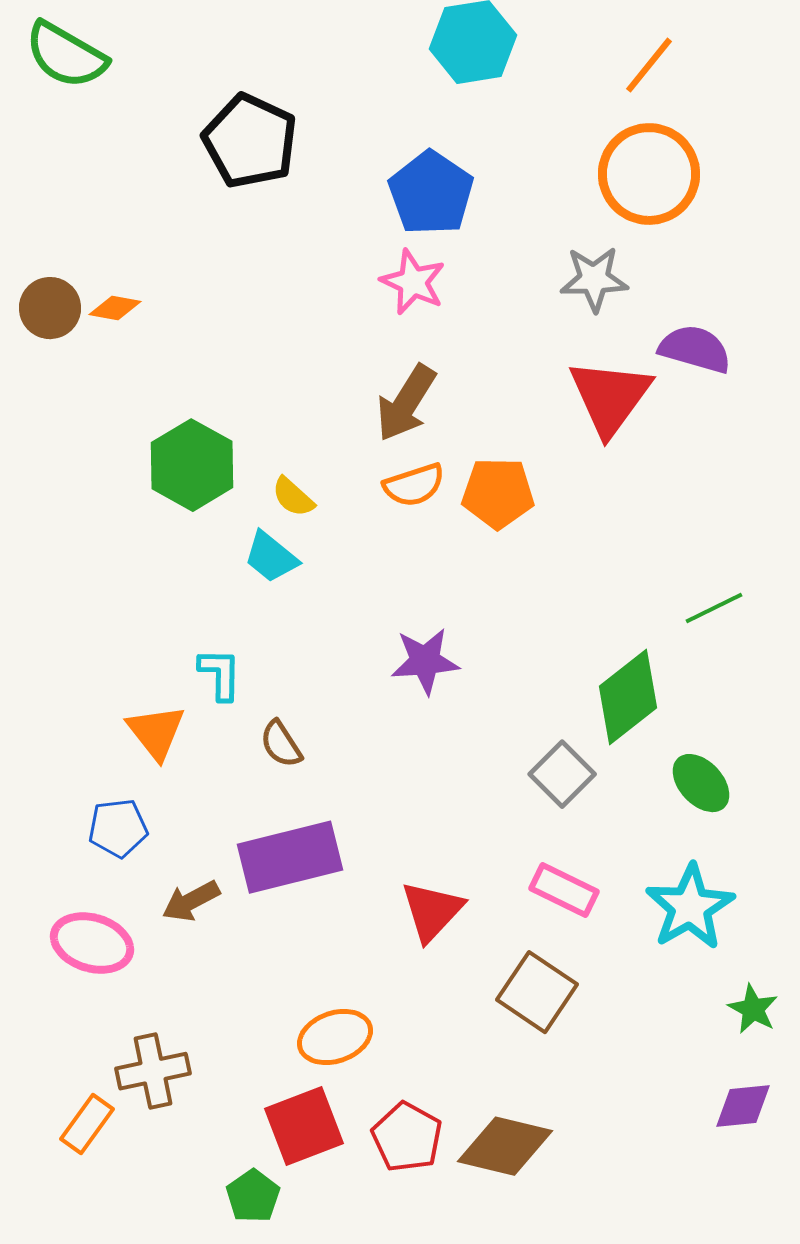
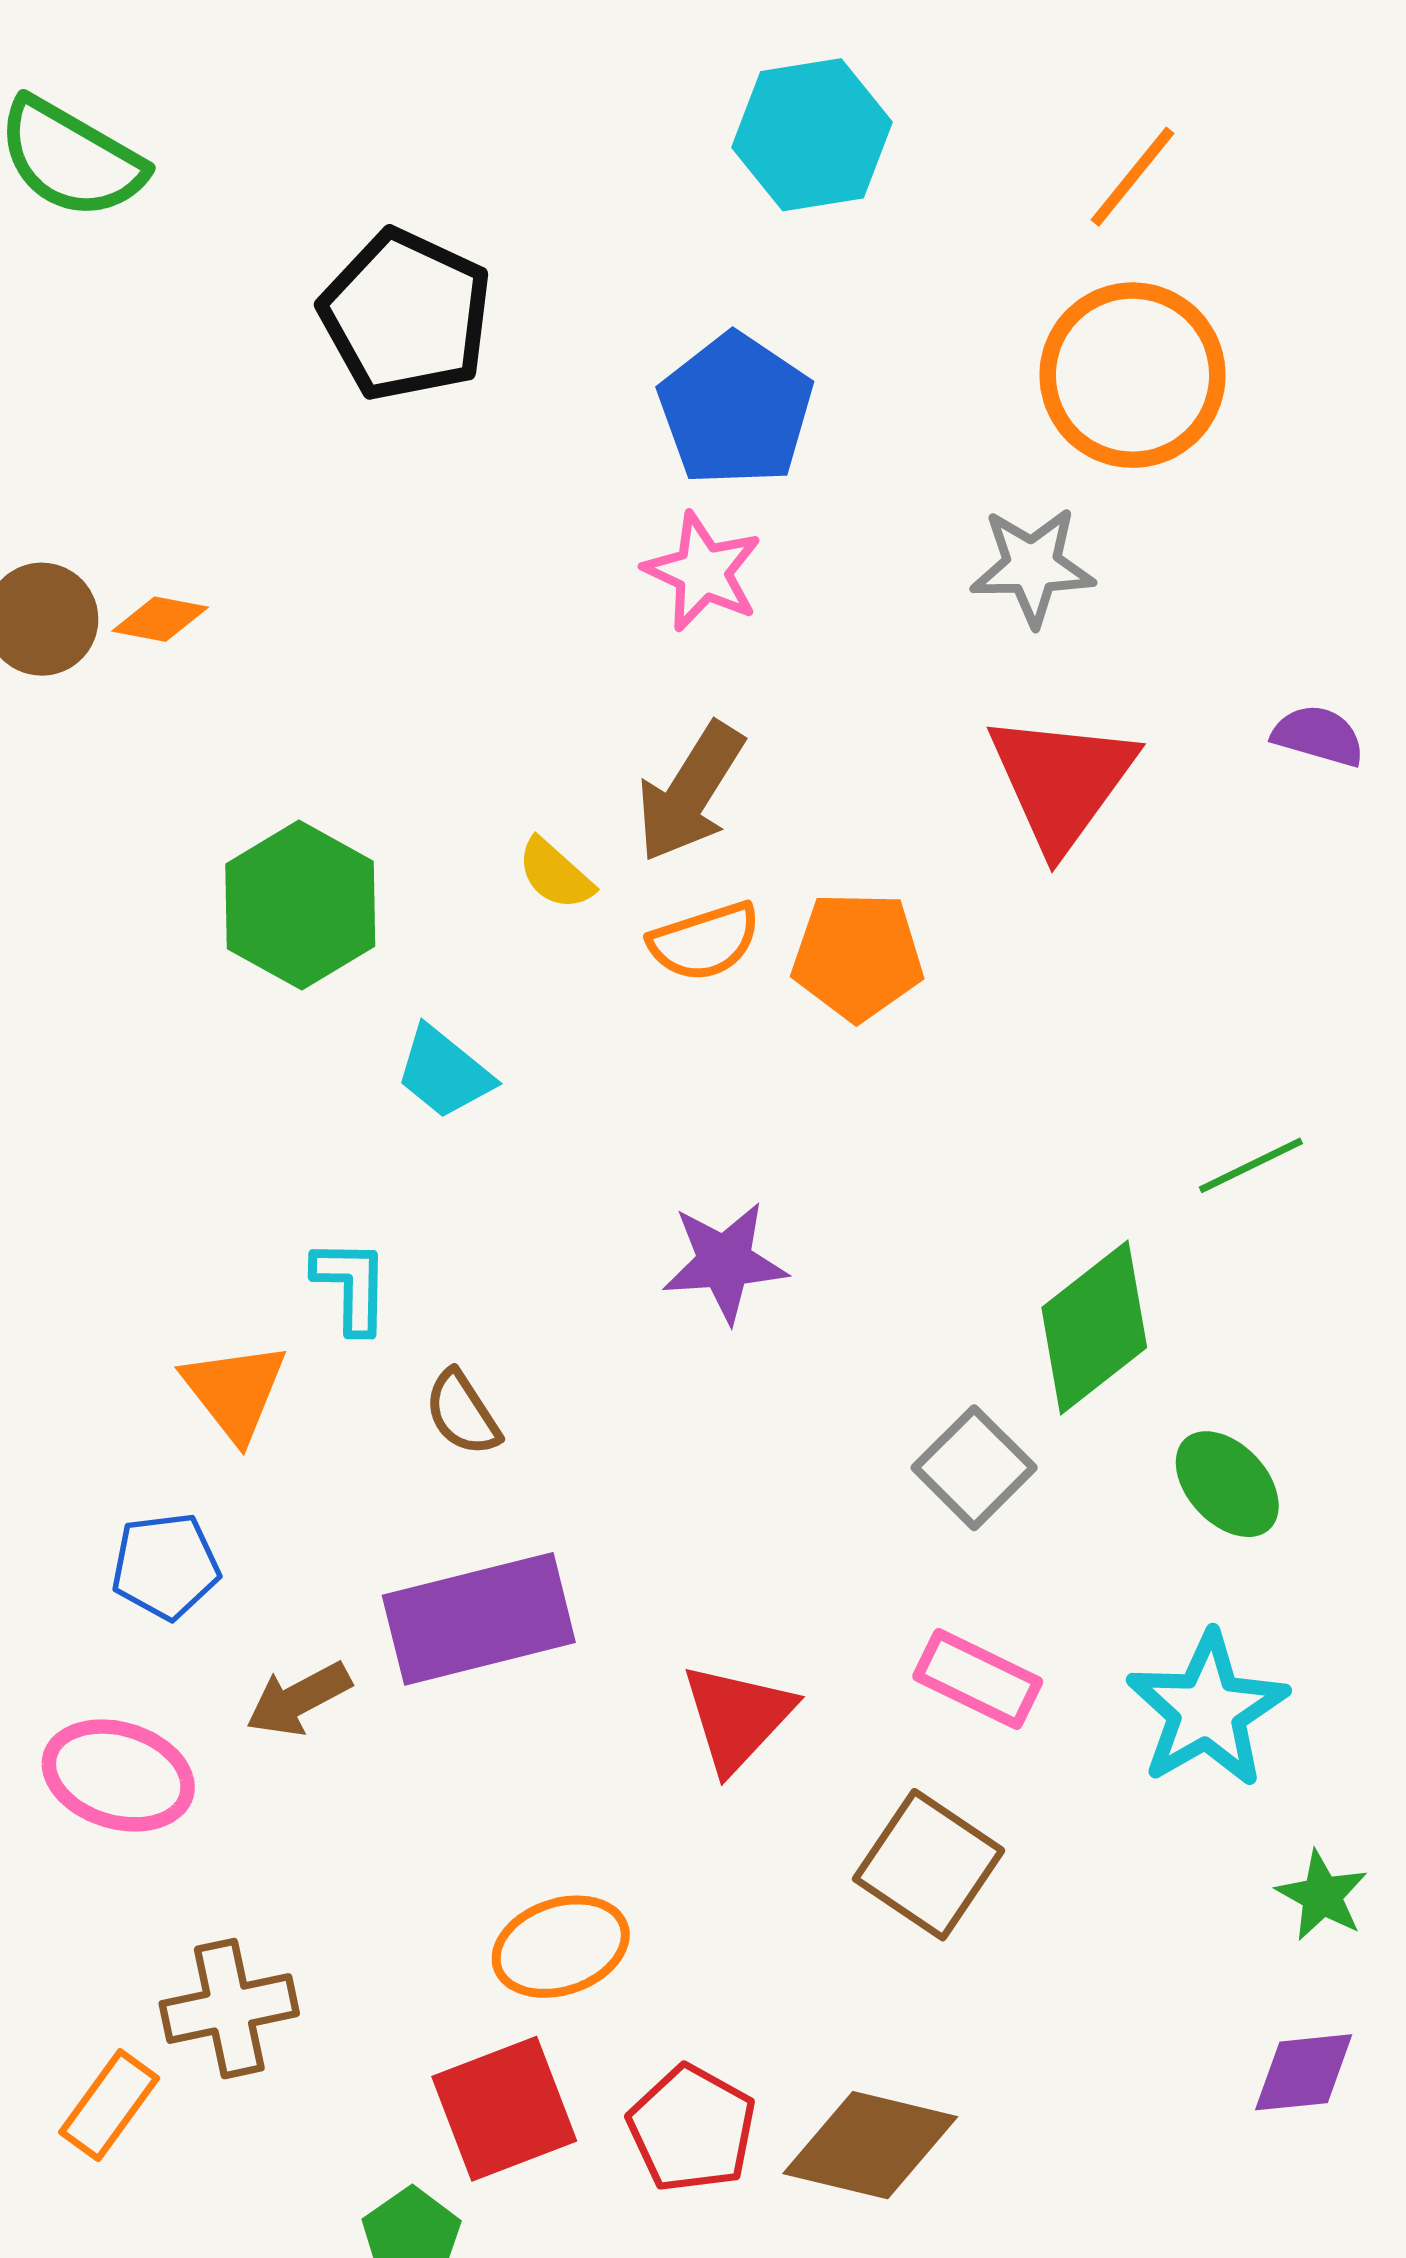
purple semicircle: (695, 349) -> (1318, 736), moved, size x0.7
yellow semicircle: (293, 497) -> (555, 874), moved

